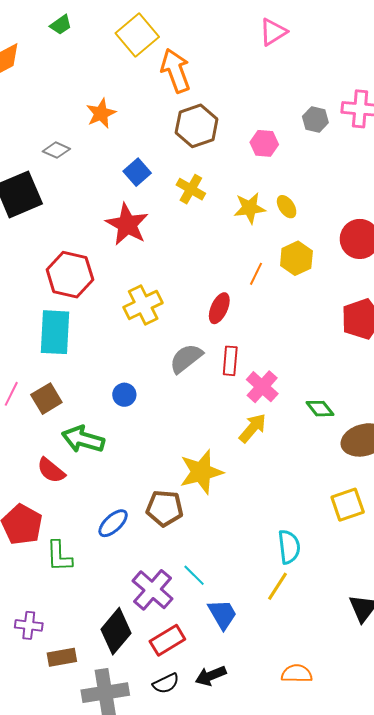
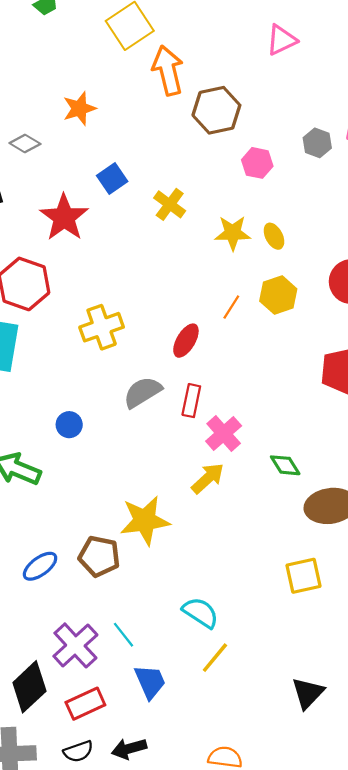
brown hexagon: (197, 126) -> (216, 110), moved
red star: (127, 224) -> (64, 217), moved
cyan semicircle: (289, 547) -> (201, 613), moved, turned -56

